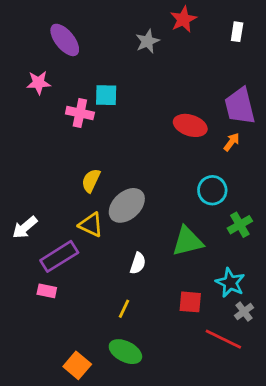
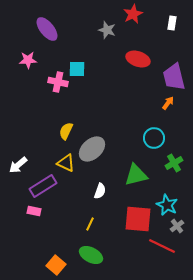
gray star: (147, 41) -> (107, 30), turned -30
red ellipse: (190, 125) -> (138, 59), moved
red square: (190, 302) -> (138, 219), size x1.6

